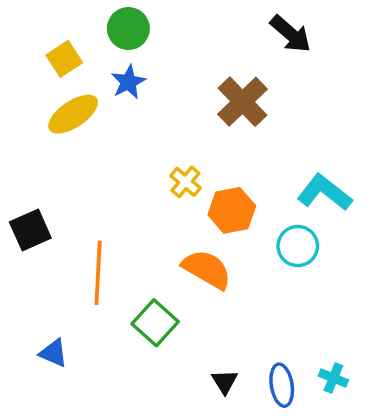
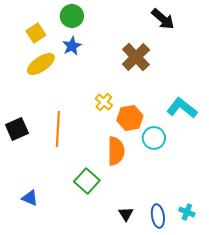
cyan circle: (298, 246) -> (154, 138), moved
orange semicircle: (207, 269) -> (116, 151), turned 60
orange line: (98, 273) -> (58, 129), moved

